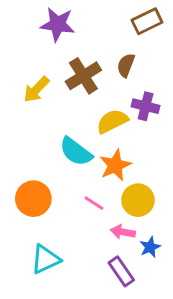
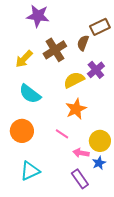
brown rectangle: (147, 21) -> (100, 27), moved
purple cross: (146, 106) -> (96, 70), turned 36
cyan semicircle: (76, 152) -> (30, 94), moved
yellow circle: (138, 200) -> (100, 141), moved

